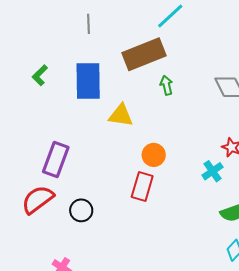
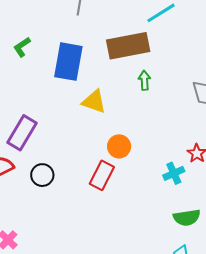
black circle: (81, 210) -> (42, 175), moved

